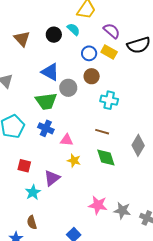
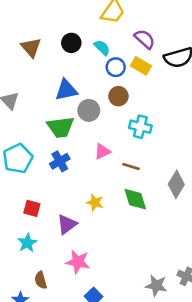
cyan semicircle: (73, 29) -> (102, 48), moved
blue triangle: (50, 72) -> (66, 90), turned -42
blue cross: (46, 128) -> (60, 161), turned 35
pink triangle: (67, 140) -> (102, 152), moved, turned -32
cyan star: (33, 192) -> (27, 243), moved
pink star: (98, 205) -> (78, 262), moved
gray star: (122, 211) -> (156, 286), moved

